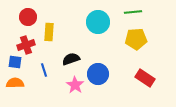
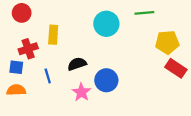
red circle: (28, 17) -> (22, 13), moved
yellow pentagon: (136, 39) -> (167, 42), moved
red rectangle: (145, 78) -> (176, 68), moved

